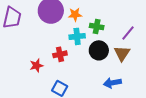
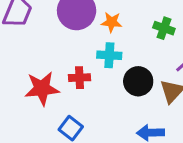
green cross: (97, 27) -> (164, 28), moved
red star: (36, 65) -> (42, 88), size x1.6

